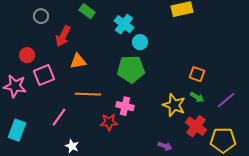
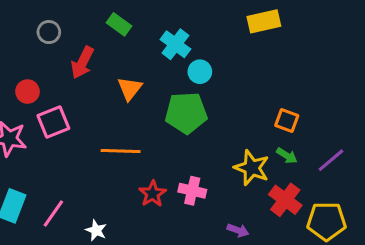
orange triangle: (78, 61) -> (130, 88), moved, turned -42
pink cross: (125, 106) -> (192, 191), moved
pink line: (59, 117) -> (53, 214), moved
red star: (109, 122) -> (153, 194), turned -30

